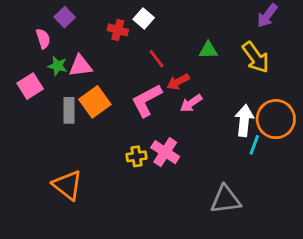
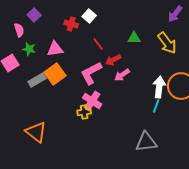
pink triangle: (80, 66) -> (55, 49), moved
gray rectangle: (69, 110) -> (37, 80), turned 60
cyan line: (254, 145) -> (156, 106), moved
pink cross: (165, 152) -> (92, 101), moved

